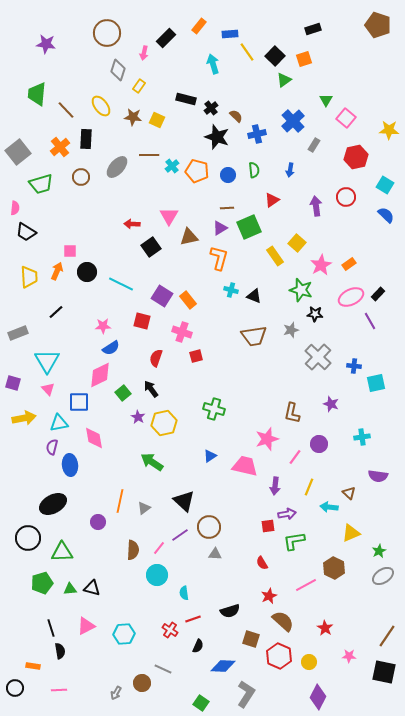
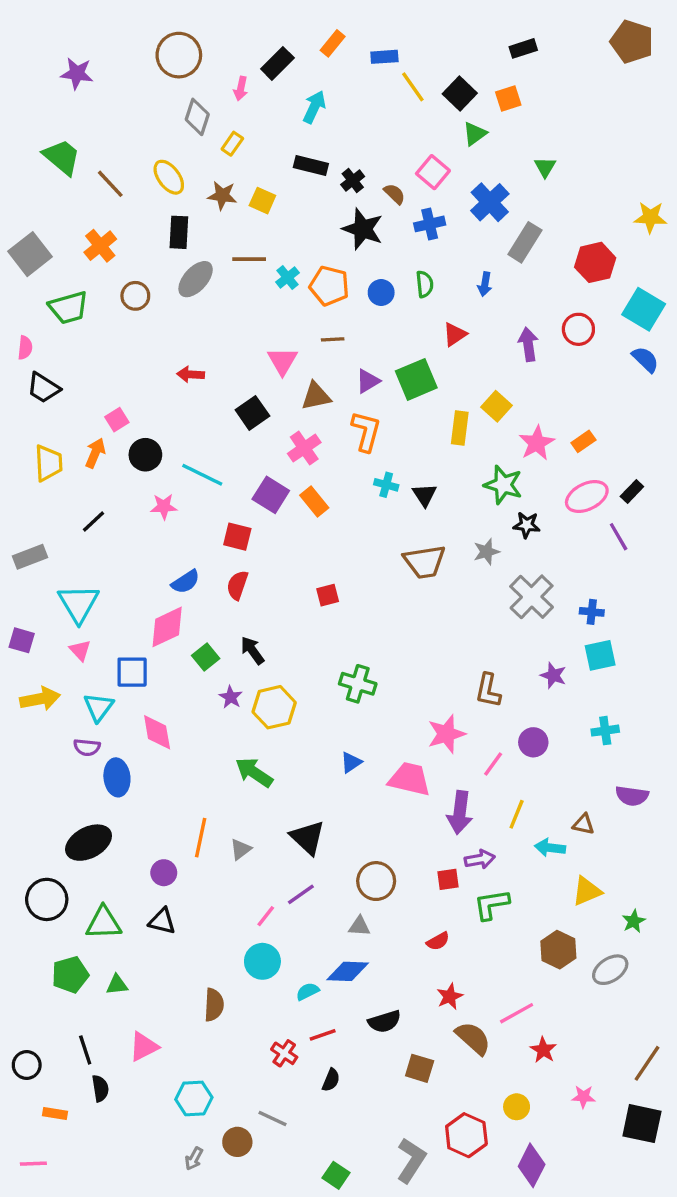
cyan arrow: (213, 64) -> (314, 107), moved, turned 42
green trapezoid: (37, 94) -> (62, 157), turned 125
pink square: (346, 118) -> (433, 172), moved
black rectangle: (86, 139) -> (179, 232), moved
gray rectangle: (314, 145) -> (525, 242), size x1.6
cyan square: (385, 185) -> (644, 309), size x1.4
brown line: (227, 208) -> (333, 339), moved
red arrow: (132, 224) -> (191, 374), moved
pink square: (70, 251) -> (117, 420), turned -32
yellow rectangle: (275, 256) -> (460, 428), turned 42
black triangle: (254, 296) -> (425, 495), turned 35
pink star: (103, 326) -> (164, 507), moved
pink cross: (182, 332) -> (304, 448), moved, turned 36
red semicircle: (156, 358) -> (237, 585), moved
cyan square: (376, 383) -> (600, 655), moved
cyan triangle: (59, 423) -> (99, 707), turned -42
purple semicircle: (52, 447) -> (87, 747), turned -98
purple arrow: (275, 486) -> (460, 813), size x1.4
brown triangle: (349, 493) -> (583, 824), turned -32
brown circle: (209, 527) -> (376, 881), moved
brown semicircle: (133, 550) -> (214, 1005), moved
red semicircle: (262, 563) -> (438, 941), turned -88
gray ellipse: (383, 576) -> (610, 970), moved
pink line: (306, 585) -> (517, 1013), moved
black triangle: (92, 588) -> (162, 921), moved
cyan semicircle: (184, 593) -> (308, 991), turned 72
cyan hexagon: (124, 634) -> (194, 1098), moved
red hexagon: (279, 656) -> (466, 1135), moved
blue diamond: (223, 666) -> (348, 971), moved
black circle: (15, 688) -> (27, 1065), moved
pink line: (59, 690) -> (33, 1164), moved

